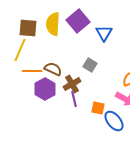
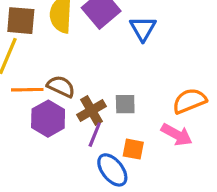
gray square: (90, 65) -> (125, 104), moved, turned -32
purple line: (74, 99) -> (95, 135), turned 35
blue ellipse: (114, 121) -> (112, 170), moved

